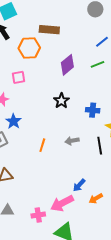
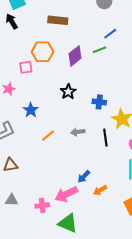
orange hexagon: (29, 48) -> (43, 52), moved
green line: (98, 64) -> (100, 50), moved
blue star: (13, 121) -> (31, 110), moved
orange line: (42, 145) -> (48, 136), turned 32

